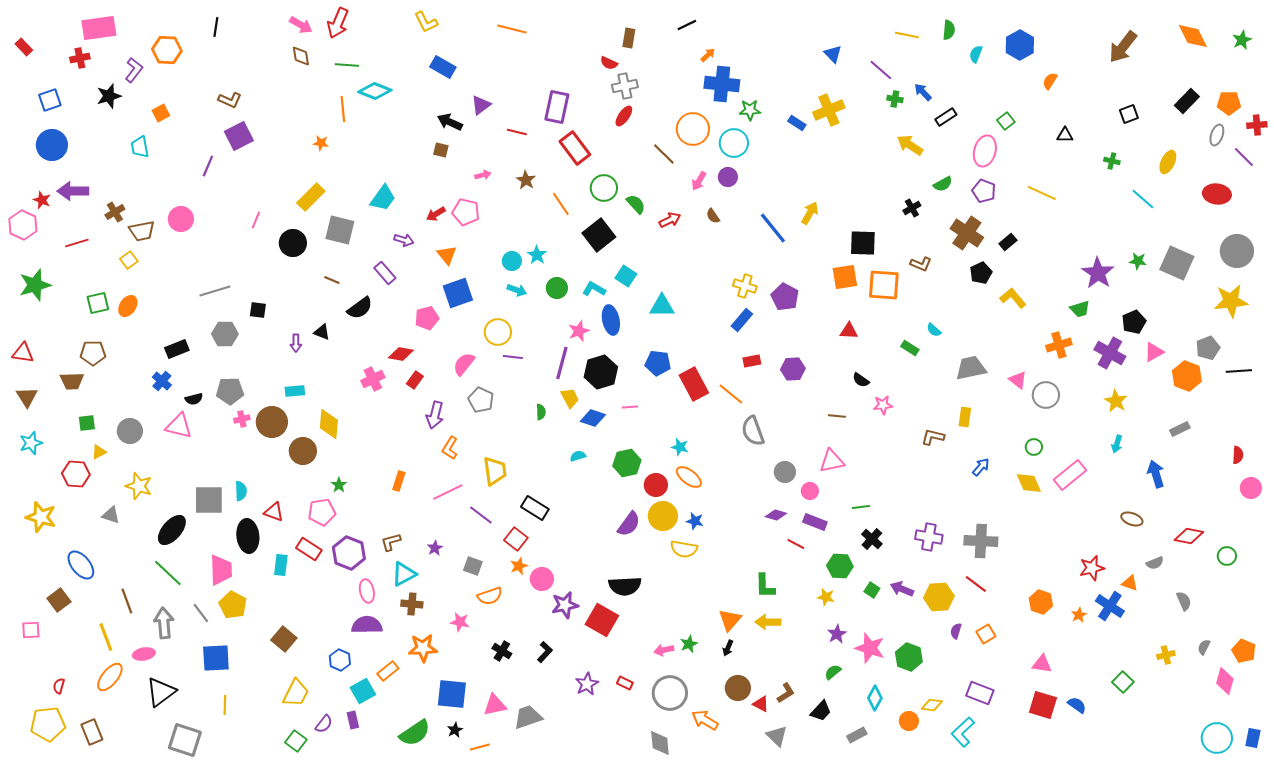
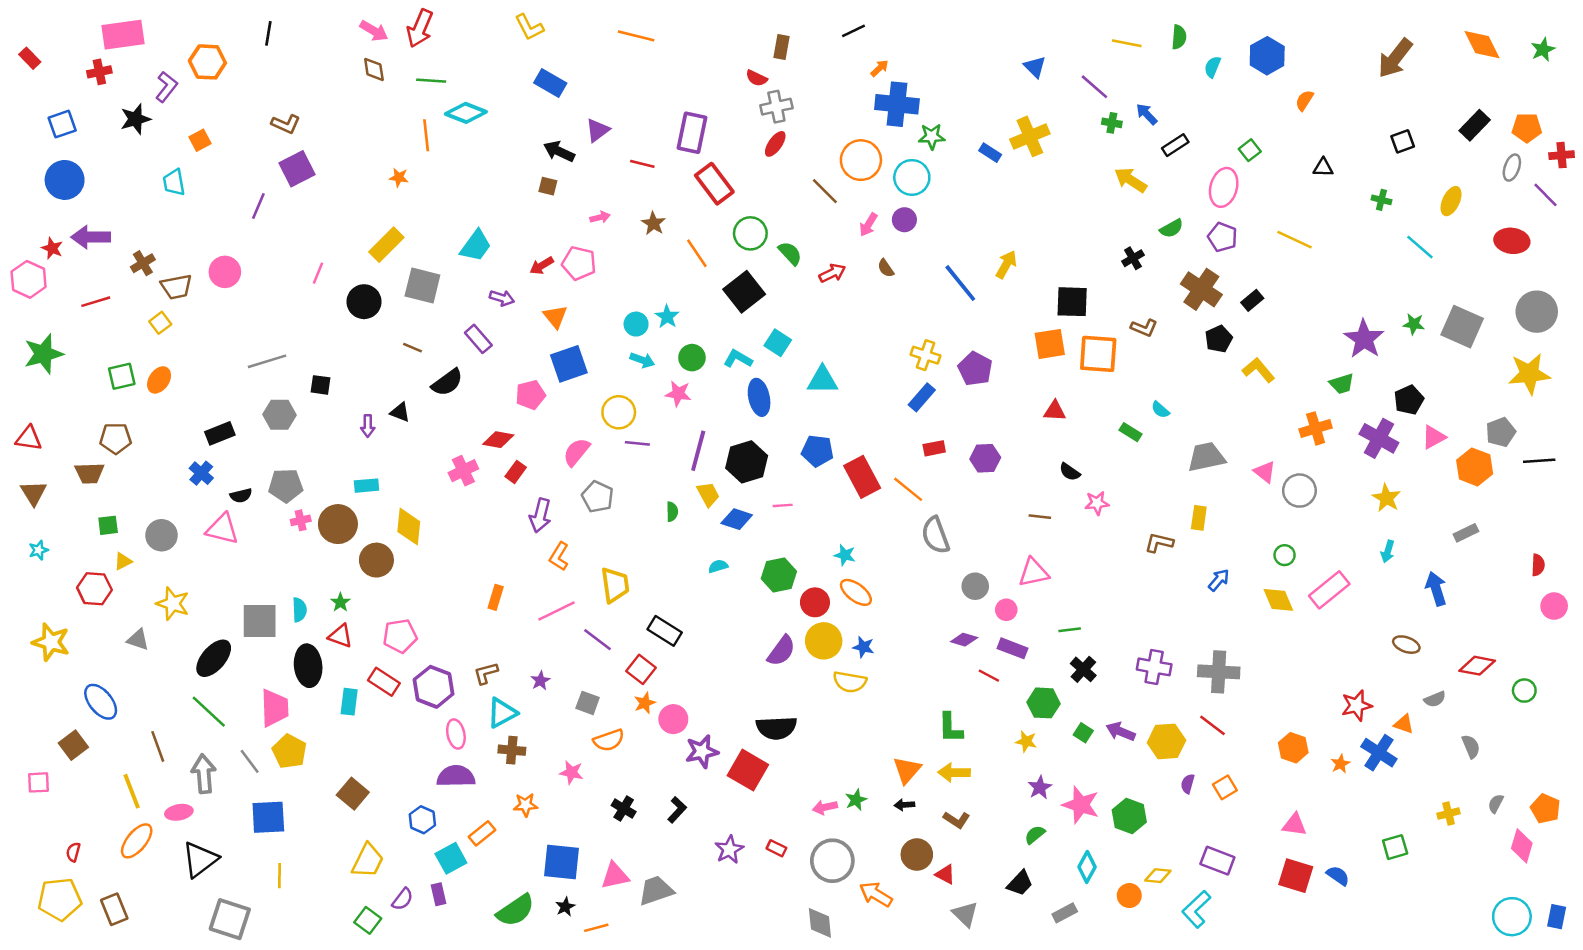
pink star: (579, 331) -> (678, 394), moved, turned 30
cyan star: (31, 443) -> (39, 550), size x0.7
green star: (339, 485) -> (340, 602), moved
orange star: (423, 648) -> (525, 805), size x0.7
black arrow: (728, 648) -> (904, 805), turned 63
green square: (1123, 682) -> (1395, 847), turned 30
brown L-shape: (786, 693) -> (957, 820), moved, turned 65

